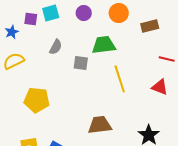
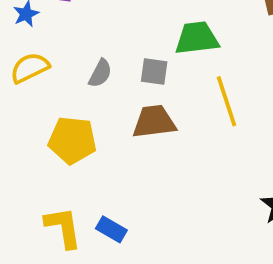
gray semicircle: (56, 47) -> (100, 73), moved
brown trapezoid: (100, 125) -> (154, 122), moved

